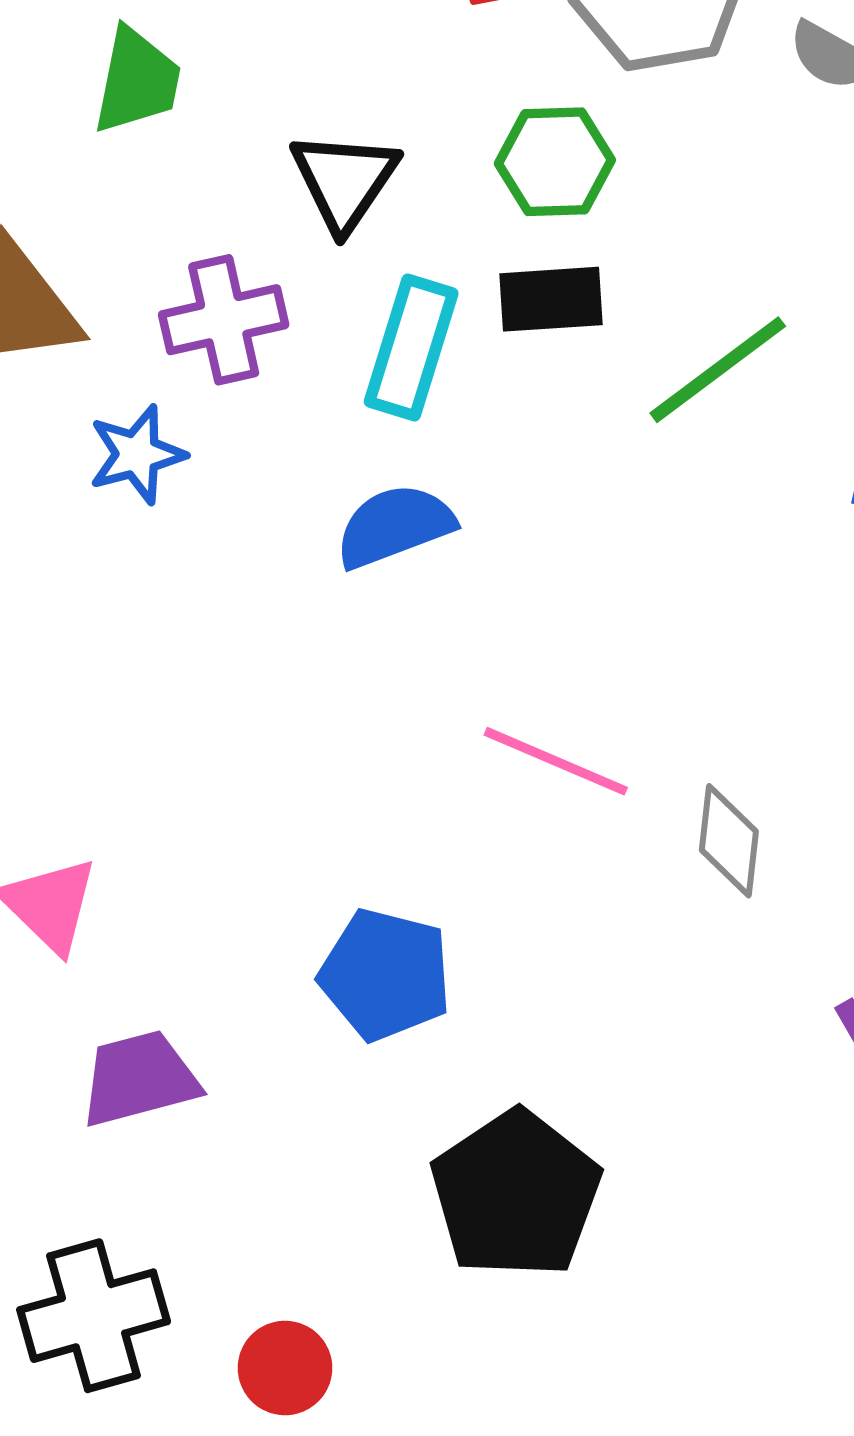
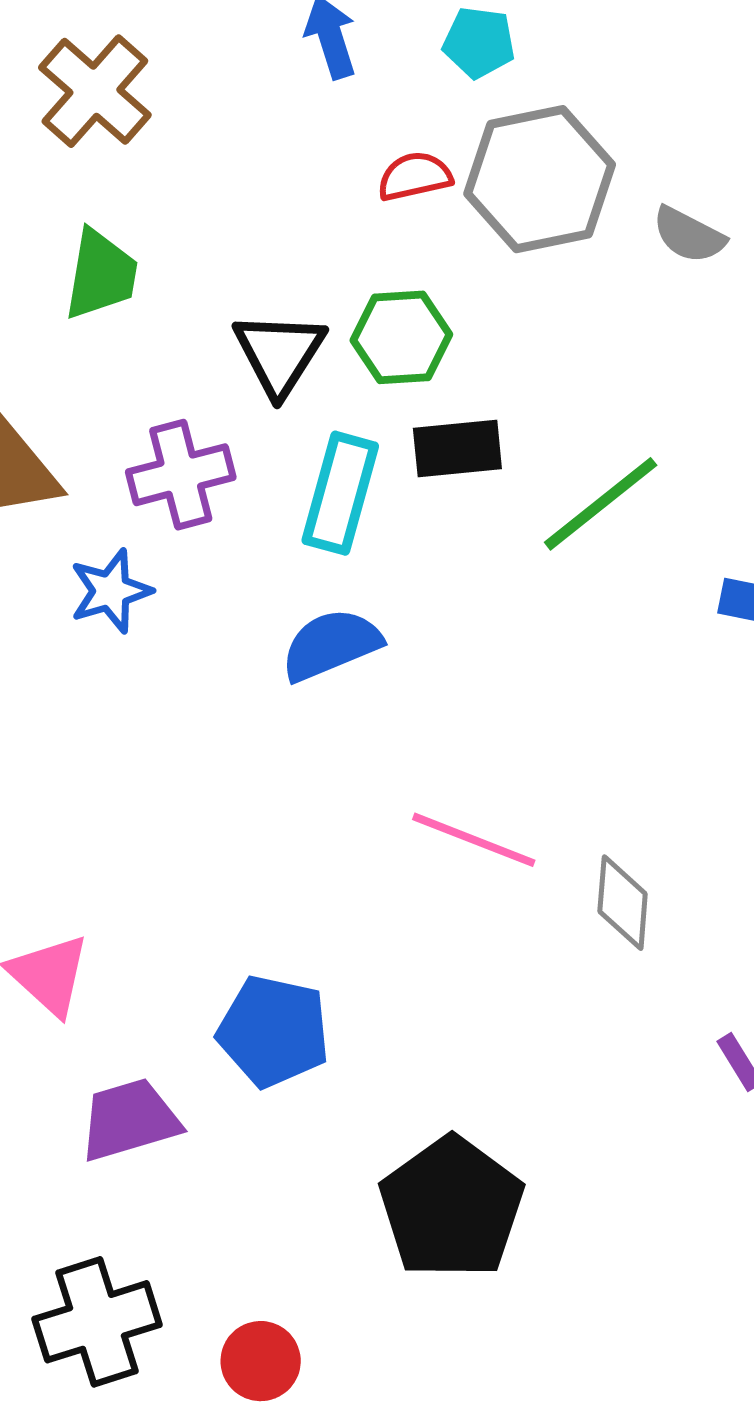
green hexagon: (555, 162) -> (401, 337), moved
blue pentagon: (385, 975) -> (273, 1031), moved

